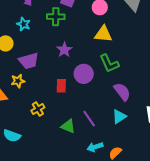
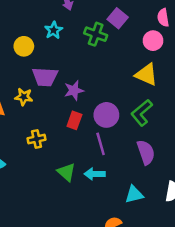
purple star: (64, 50) -> (74, 90), moved
green L-shape: (109, 63) -> (142, 113), turned 55
cyan triangle: (119, 117) -> (134, 194), moved
purple line: (89, 119) -> (101, 144), moved
cyan arrow: (95, 147) -> (95, 174), moved

